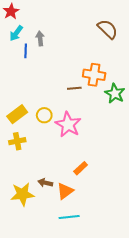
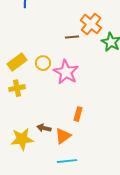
orange cross: (94, 75) -> (91, 24), turned 30
orange rectangle: (81, 168) -> (78, 114), turned -32

